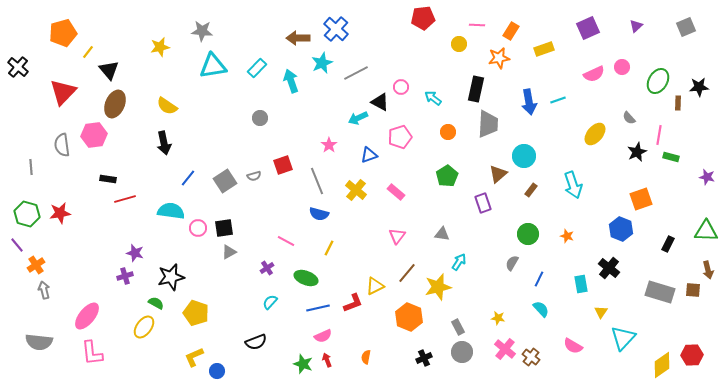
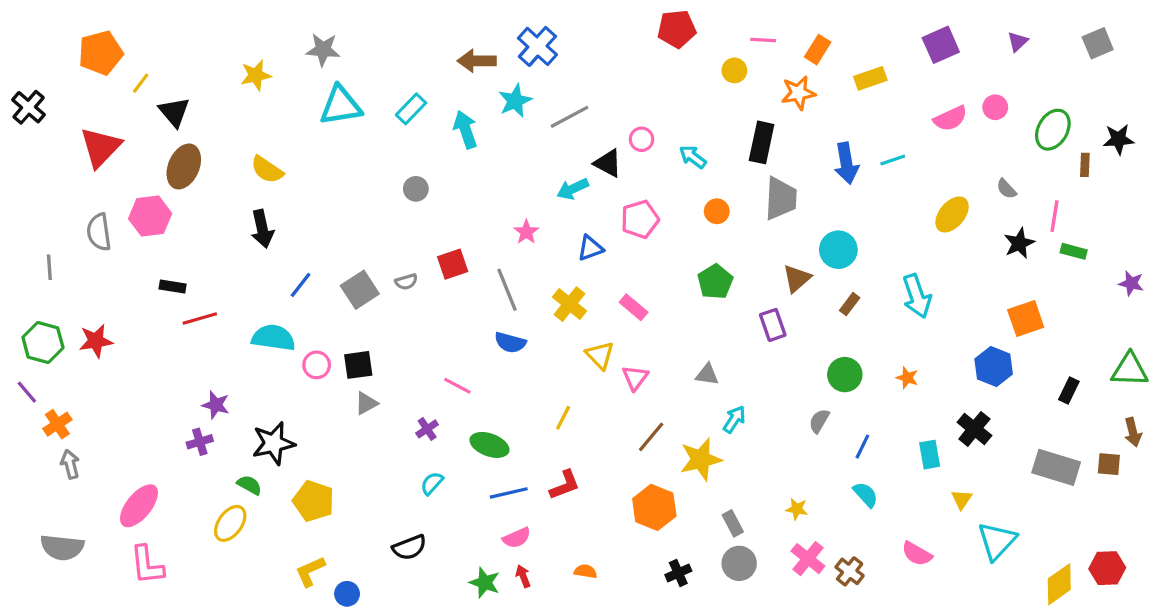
yellow line: (329, 248) -> (563, 418), moved
yellow triangle: (375, 286) -> (600, 355), moved, turned -48
orange semicircle: (366, 357) -> (586, 571), turned 88

